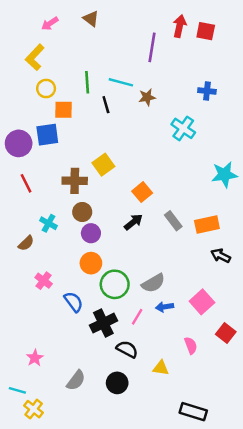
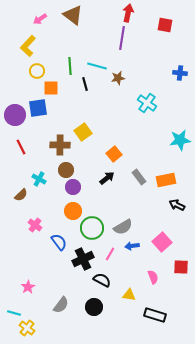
brown triangle: (91, 19) -> (73, 15), size x1.5
red arrow: (180, 26) -> (128, 13), moved
blue cross: (207, 91) -> (180, 73), moved
red square: (226, 333) -> (181, 267), turned -35
black rectangle: (193, 412) -> (155, 315), moved

